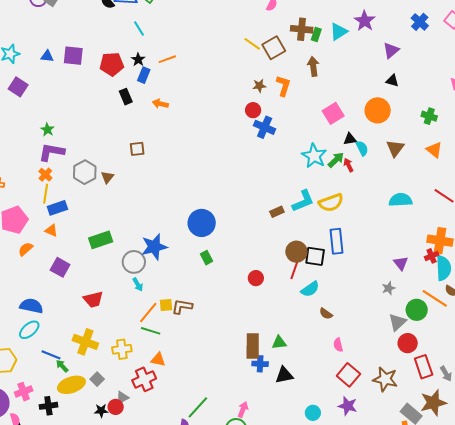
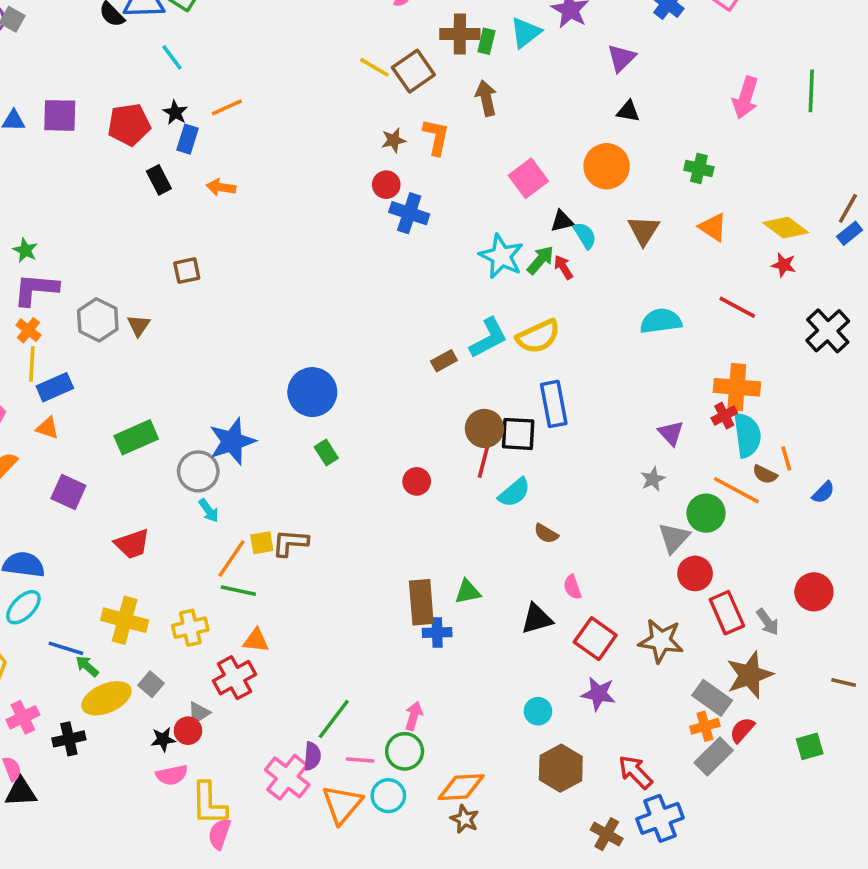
black triangle: (284, 375) -> (537, 619), moved

